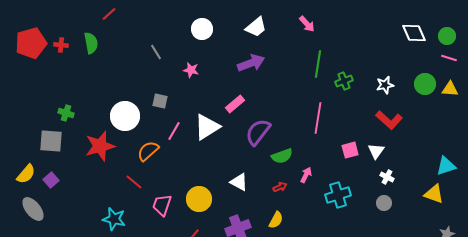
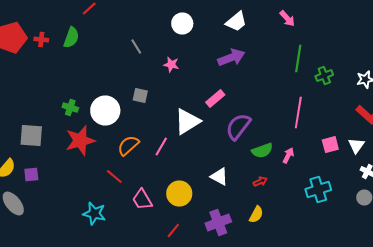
green semicircle: (91, 43) -> (71, 38), turned 30
green cross: (66, 113) -> (70, 108), moved
pink line: (174, 131) -> (161, 146), moved
pink arrow: (306, 175) -> (288, 156), moved
purple square: (51, 180) -> (31, 174), turned 35
pink trapezoid: (162, 205) -> (142, 200), turned -50

